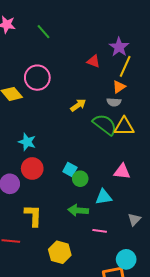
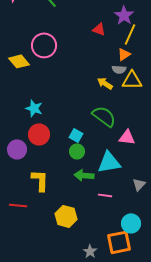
yellow arrow: (78, 105) -> (105, 83), moved, turned -112
green semicircle: (105, 125) -> (104, 116), moved
yellow triangle: (124, 127) -> (132, 80), moved
green circle: (80, 179) -> (77, 151), moved
cyan triangle: (104, 197) -> (109, 162), size x1.4

